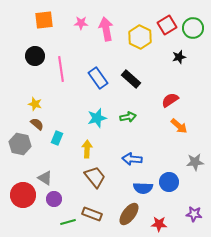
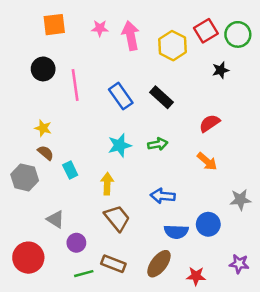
orange arrow: (179, 126) -> (207, 161), moved
cyan rectangle: (57, 138) -> (70, 170), turned -48
red circle: (23, 195) -> (28, 258), moved
purple circle: (54, 199) -> (76, 243), moved

